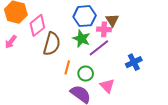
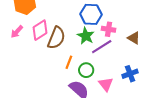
brown triangle: (112, 20) -> (134, 38), moved, turned -32
pink diamond: (37, 25) -> (40, 30), moved
blue cross: (134, 62) -> (130, 74), moved

